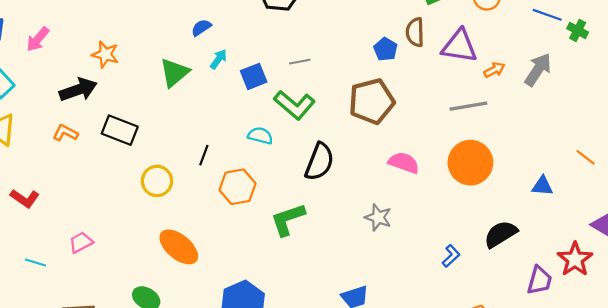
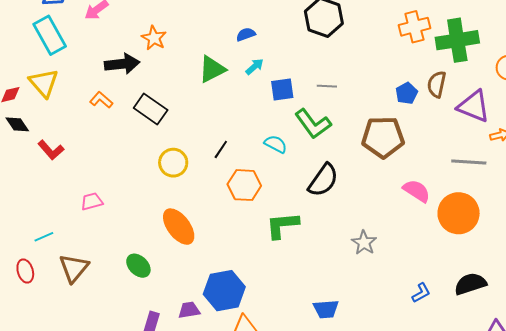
pink semicircle: (404, 163) -> (417, 191), moved
cyan line: (35, 263) -> (44, 237), moved, turned -54

